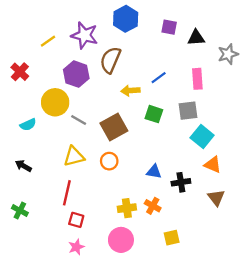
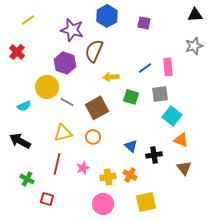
black triangle: (196, 38) -> (195, 15), moved
yellow line: (48, 41) -> (28, 20), moved
red cross: (20, 72) -> (17, 52), moved
blue line: (159, 78) -> (145, 68), moved
black arrow: (23, 166) -> (20, 141), size x1.5
blue triangle: (154, 172) -> (131, 146), turned 32
green cross: (20, 210) -> (27, 179), moved
red square: (76, 220) -> (47, 199), moved
yellow square: (172, 238) -> (146, 202), size x1.5
pink star: (76, 247) -> (83, 168), moved

